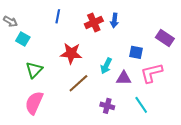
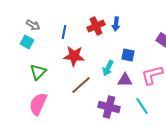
blue line: (58, 16) -> (64, 32), moved
gray arrow: (10, 21) -> (33, 25), moved
blue square: (136, 52) -> (128, 55), moved
purple cross: (107, 106) -> (109, 107), size x1.5

